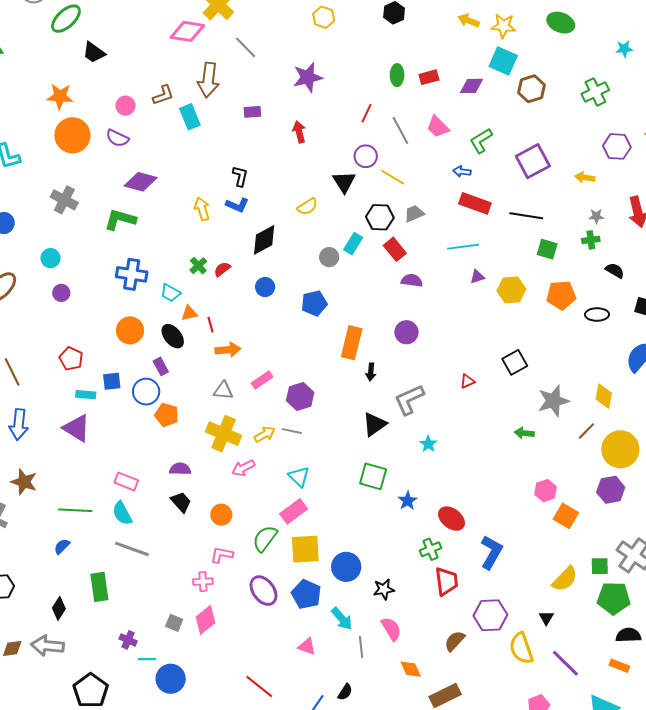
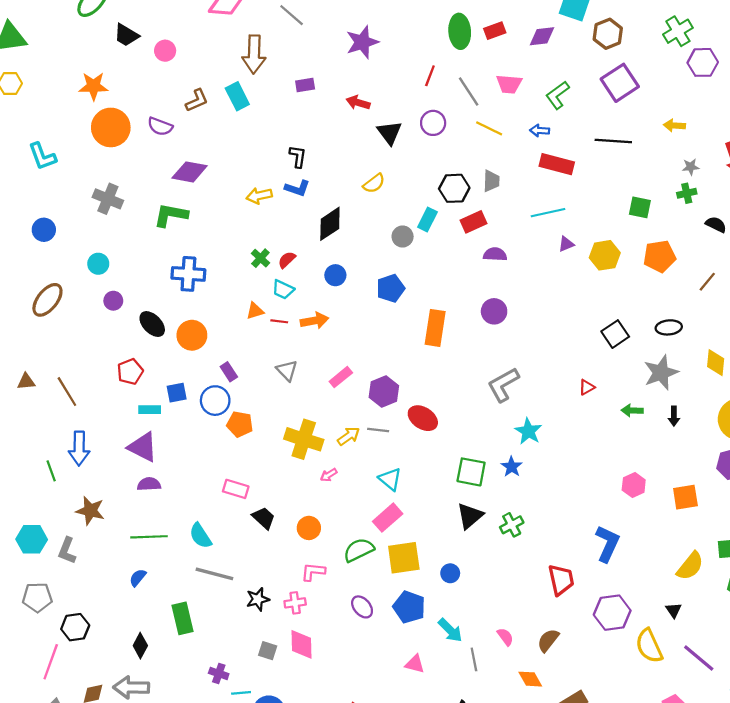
green ellipse: (397, 75) -> (460, 31), size x1.4
brown L-shape: (163, 95) -> (197, 100), moved
pink circle: (125, 106) -> (165, 51), moved
pink trapezoid: (438, 127) -> (509, 84), turned -35
red arrow: (299, 132) -> (358, 103), turned -55
purple hexagon: (617, 146) -> (703, 62), moved
purple square: (533, 161) -> (620, 83), moved
yellow line: (392, 177) -> (489, 128), moved
black triangle: (344, 182) -> (389, 133), moved
yellow arrow: (202, 209) -> (259, 196), turned -80
gray trapezoid: (414, 213) -> (491, 181), turned 120
black line: (526, 216) -> (613, 141), moved
red rectangle: (395, 249) -> (474, 222), turned -70
cyan trapezoid: (170, 293) -> (283, 289), moved
black ellipse: (597, 314) -> (669, 327), moved
red line: (211, 325) -> (279, 321), turned -63
black ellipse: (173, 336) -> (152, 324), moved
orange arrow: (228, 350) -> (314, 321), moved
red pentagon: (71, 359) -> (130, 372), turned 30
black arrow: (371, 372) -> (674, 416), moved
red triangle: (467, 381) -> (587, 387), moved
gray triangle: (223, 391) -> (287, 371), moved, turned 45
black triangle: (374, 424) -> (470, 516), moved
brown line: (586, 431) -> (707, 282), moved
cyan star: (428, 444) -> (528, 431), size x1.4
pink arrow: (243, 468) -> (329, 475), size x0.7
purple semicircle: (180, 469) -> (149, 484), moved
pink rectangle: (126, 481) -> (236, 489), moved
pink hexagon: (546, 491) -> (634, 485), moved
blue star: (408, 501) -> (512, 467), moved
orange square: (566, 516) -> (685, 497), turned -35
red ellipse: (452, 519) -> (423, 418), moved
green semicircle: (265, 539) -> (359, 550), turned 32
green cross: (430, 549) -> (512, 525), moved
blue circle: (346, 567) -> (450, 573), size x0.6
black star: (384, 589) -> (258, 599), moved
purple ellipse: (263, 591) -> (362, 607), size x0.7
pink diamond: (205, 620) -> (301, 644), turned -48
pink semicircle: (391, 629) -> (505, 637), size x0.7
brown semicircle: (455, 641) -> (548, 640), moved

